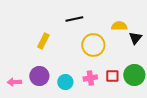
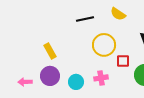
yellow semicircle: (119, 26) -> (118, 14), moved, turned -147
yellow rectangle: (43, 41) -> (50, 51), moved, turned -56
red square: (112, 76) -> (123, 61), moved

